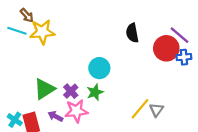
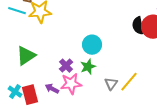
black semicircle: (132, 33) -> (138, 26), moved
green triangle: (44, 89) -> (26, 56), moved
gray triangle: (156, 110) -> (111, 84), moved

